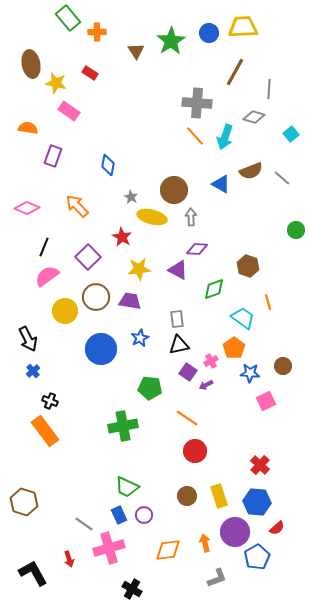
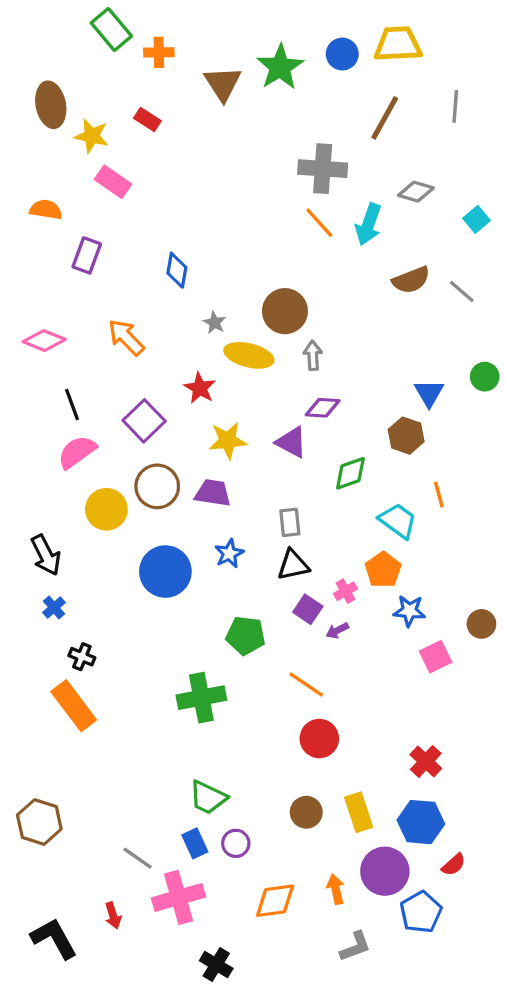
brown triangle: (136, 51) -> (223, 84), size x1.4
gray line: (269, 89) -> (455, 106), moved
blue triangle: (221, 184) -> (429, 393), moved, turned 30
black line: (44, 247) -> (72, 404), turned -42
brown circle: (283, 366) -> (481, 624), moved

